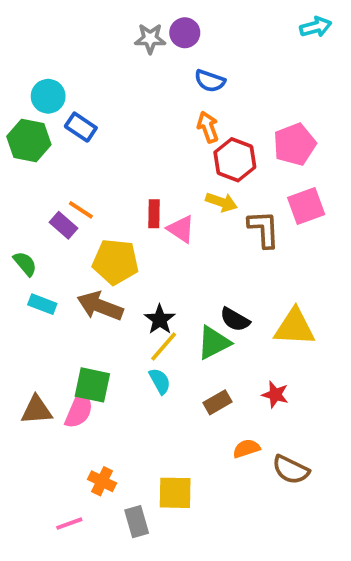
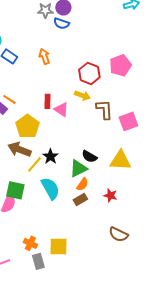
blue semicircle: (210, 81) -> (61, 23), moved
orange arrow: (208, 127) -> (44, 56), moved
pink square: (306, 206) -> (128, 121), moved
yellow pentagon: (116, 262) -> (27, 126), turned 30
yellow line: (164, 346) -> (34, 164), moved
cyan semicircle: (160, 381) -> (50, 188), size x1.6
orange semicircle: (246, 449) -> (82, 184), moved, turned 144
orange cross: (102, 481) -> (30, 243), moved

